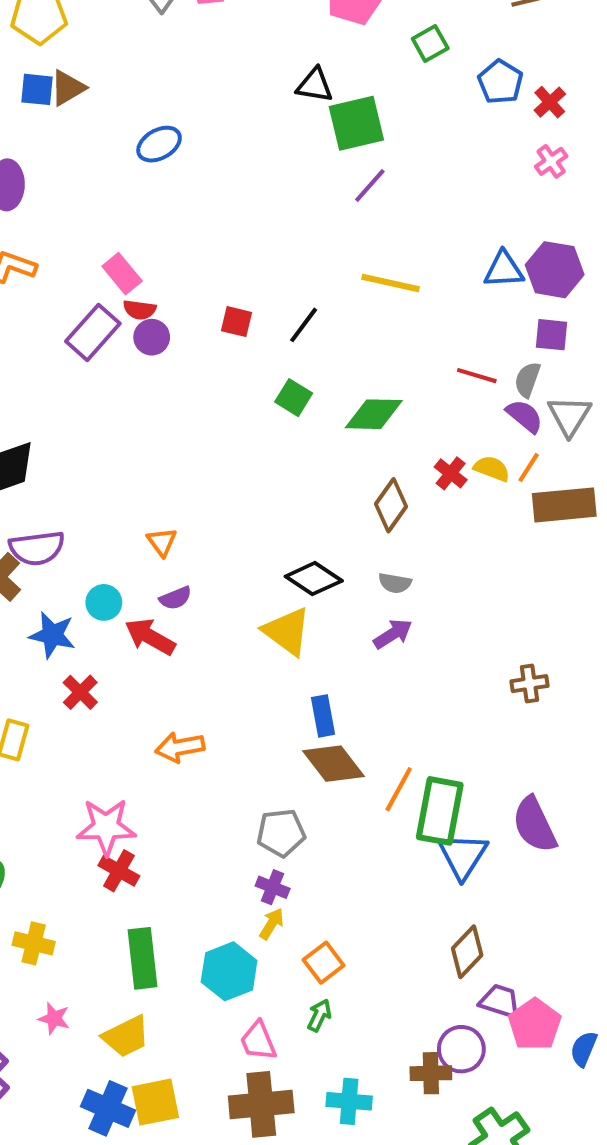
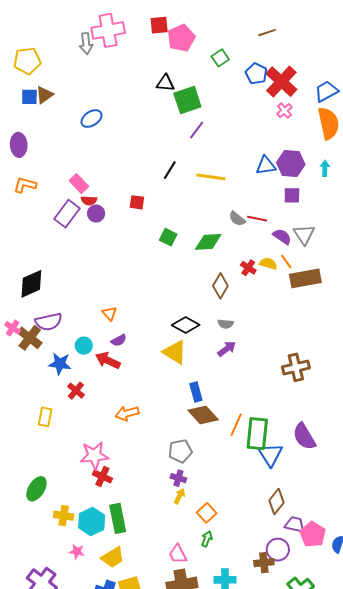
red cross: (550, 102) -> (281, 82), size x2.0
black line: (304, 325) -> (170, 170), moved
gray semicircle: (527, 380) -> (237, 219), moved, turned -66
orange line: (529, 467) -> (286, 262), turned -63
brown cross: (530, 684) -> (296, 367), size x1.5
cyan hexagon: (229, 971) -> (92, 522), moved

